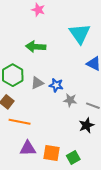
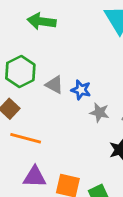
green arrow: (36, 47) -> (42, 21), moved
gray triangle: (37, 83) -> (54, 85), turned 48

